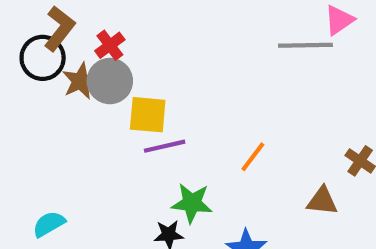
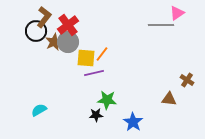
red cross: (110, 45) -> (68, 25), size x1.5
orange line: (253, 157) -> (102, 54), moved

